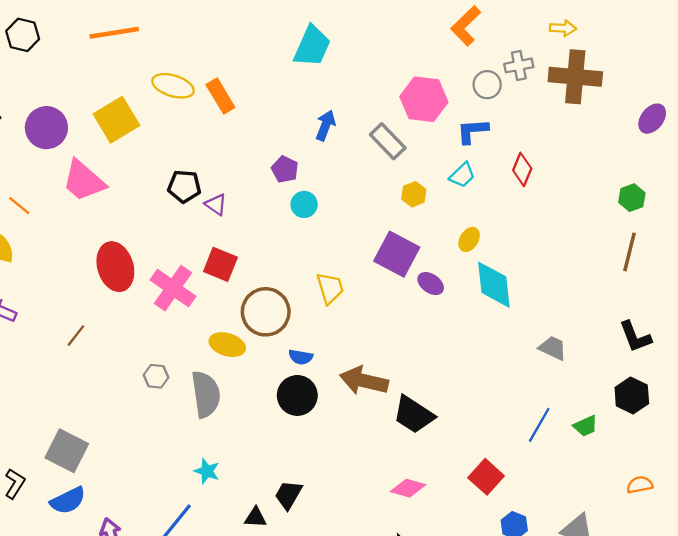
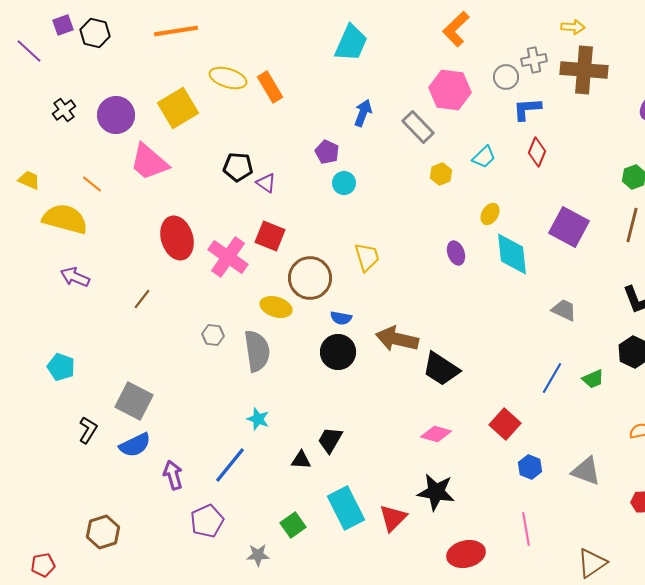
orange L-shape: (466, 26) -> (456, 29), moved
blue L-shape: (472, 131) -> (527, 109), moved
purple square: (397, 254) -> (569, 227), moved
purple ellipse: (431, 284) -> (456, 253), turned 35

